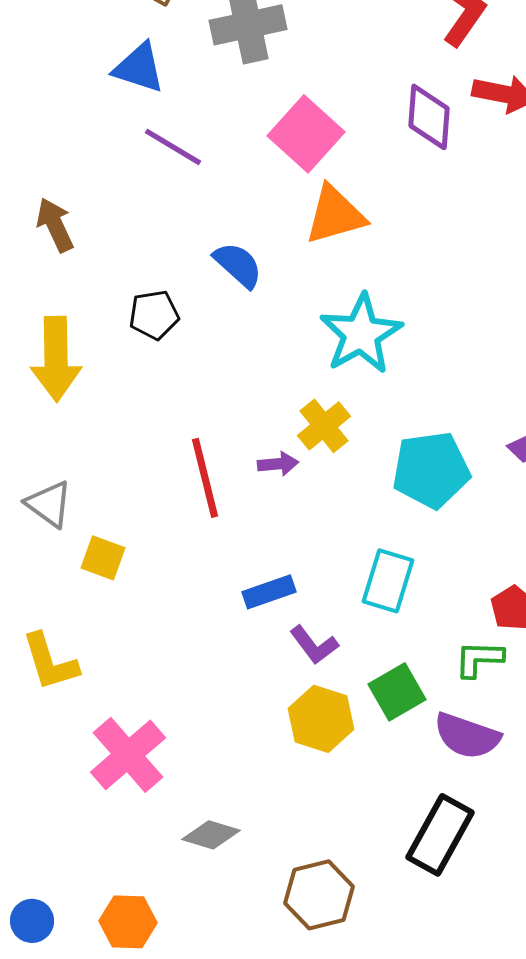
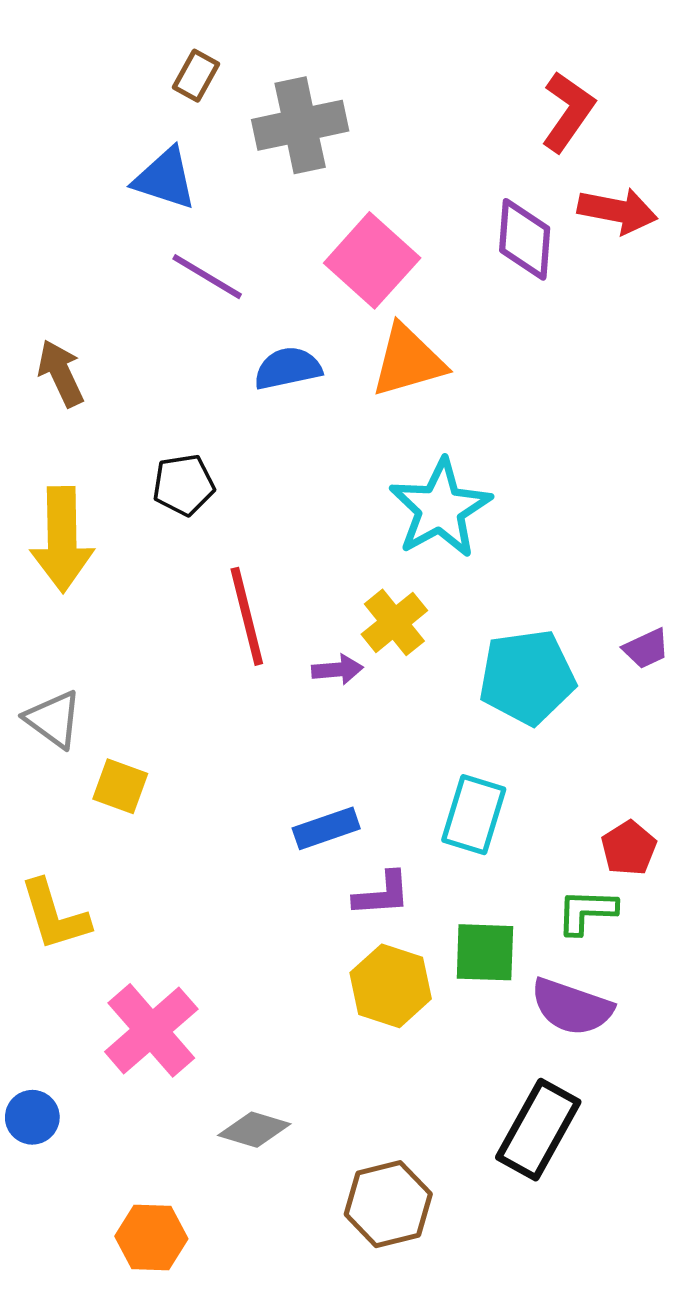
blue semicircle: (238, 265) -> (288, 368), moved, turned -54
red line: (205, 478) -> (247, 616), moved
purple L-shape: (314, 645) -> (382, 894), turned -57
green square: (397, 692) -> (485, 952), turned 32
blue circle: (32, 921) -> (32, 1117), moved

